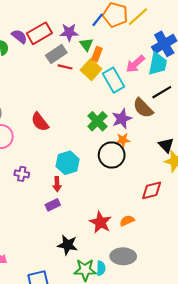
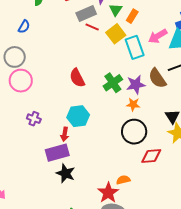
orange rectangle: (97, 54) -> (132, 16), moved
red semicircle: (40, 122) -> (77, 78), moved
black circle: (112, 155) -> (134, 132), moved
purple rectangle: (53, 205) -> (57, 153), size x1.6
red star: (100, 222) -> (108, 193), moved
black star: (68, 245) -> (66, 173), moved

